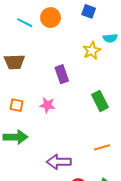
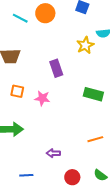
green rectangle: (100, 101) -> (93, 94), turned -48
orange square: (16, 105) -> (17, 91), moved
purple arrow: (59, 162) -> (53, 153), size x0.6

